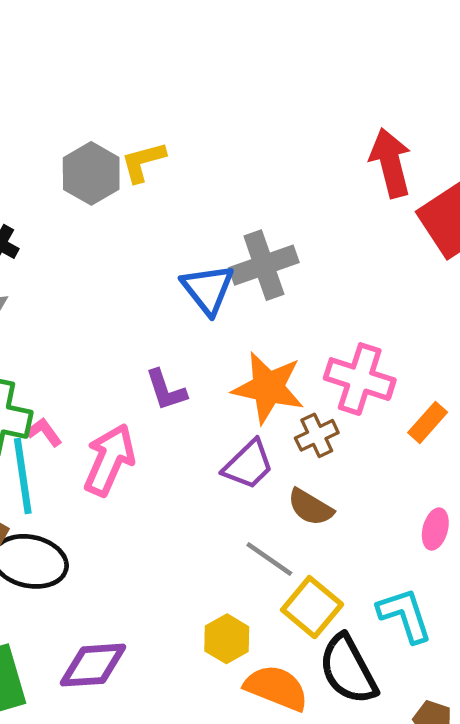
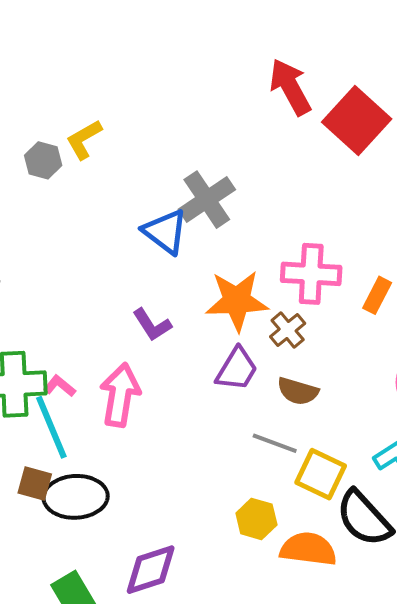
gray hexagon: (91, 173) -> (43, 160), size x0.7

